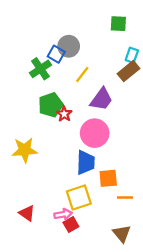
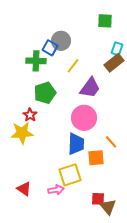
green cross: (40, 69) -> (36, 61), turned 36
red star: (64, 114) -> (30, 115), moved
orange line: (125, 197) -> (111, 142), moved, turned 48
red square: (71, 225) -> (98, 199), moved, turned 32

